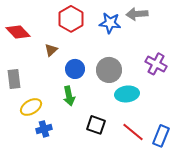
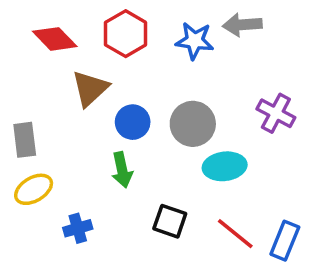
red diamond: (18, 32) -> (55, 39), moved
brown triangle: (51, 50) -> (90, 88), size x1.6
yellow ellipse: (31, 107) -> (34, 189), moved

